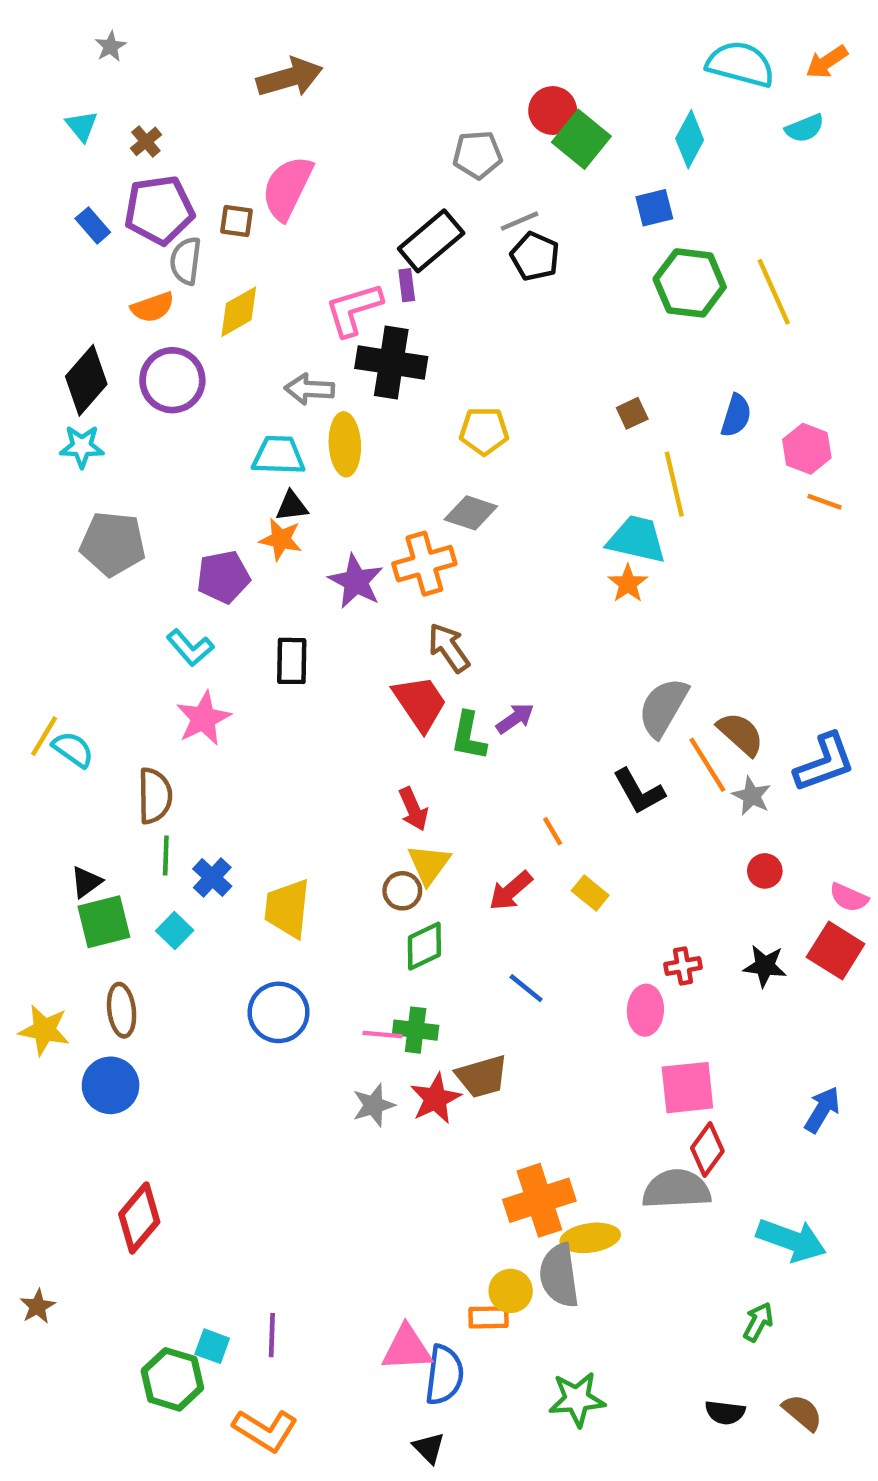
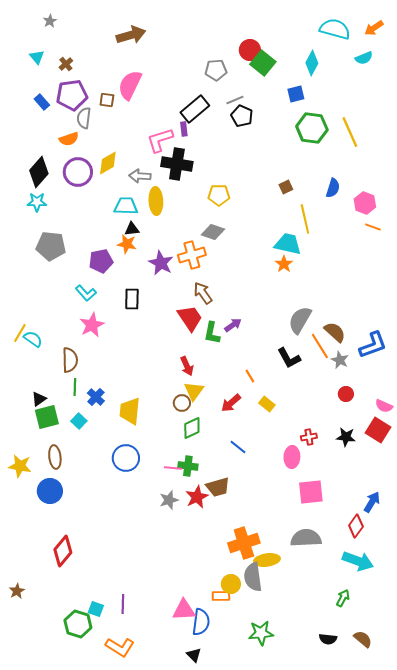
yellow diamond: (239, 312) -> (108, 163), moved
red diamond: (707, 1149) -> (356, 526), moved

